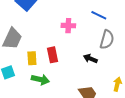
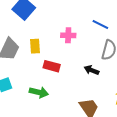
red rectangle: (53, 55) -> (52, 66), turned -63
yellow rectangle: (32, 58) -> (35, 46), moved

